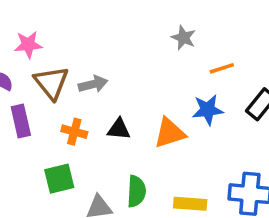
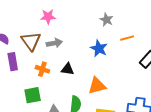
pink star: (28, 45) -> (48, 17), moved
blue star: (208, 110) -> (99, 48), moved, turned 30
orange triangle: (170, 133) -> (97, 86), moved

